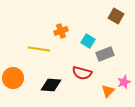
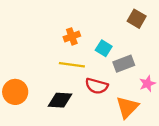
yellow line: (39, 49) -> (72, 65), moved
pink star: (124, 82) -> (147, 84), moved
orange triangle: (108, 91) -> (127, 107), size x1.5

